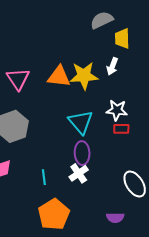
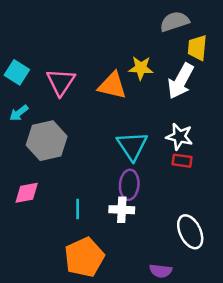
white arrow: (112, 66) -> (181, 81), size x1.6
yellow star: (84, 76) -> (141, 68), moved, size x0.7
white cross: (79, 173) -> (122, 210), turned 30

